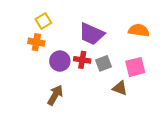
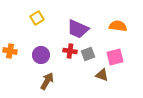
orange cross: (36, 42) -> (10, 51), moved
purple circle: (60, 61) -> (41, 55), moved

